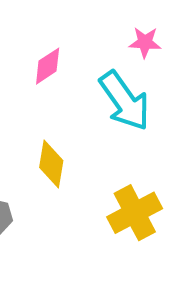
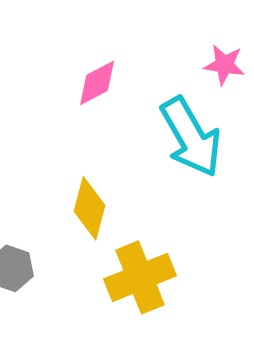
yellow cross: (135, 213) -> (140, 277), moved

